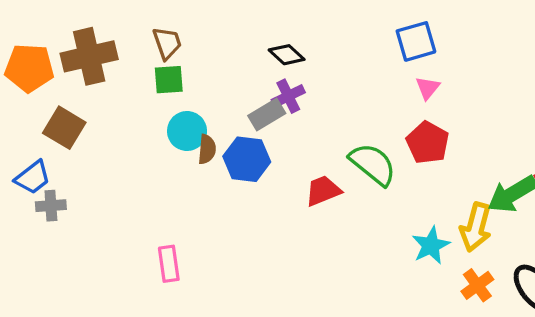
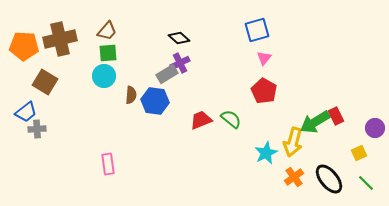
brown trapezoid: (167, 43) -> (107, 31), turned 60
cyan circle: (187, 131) -> (104, 76), moved
green semicircle: (373, 164) -> (231, 119), moved, size x0.7

